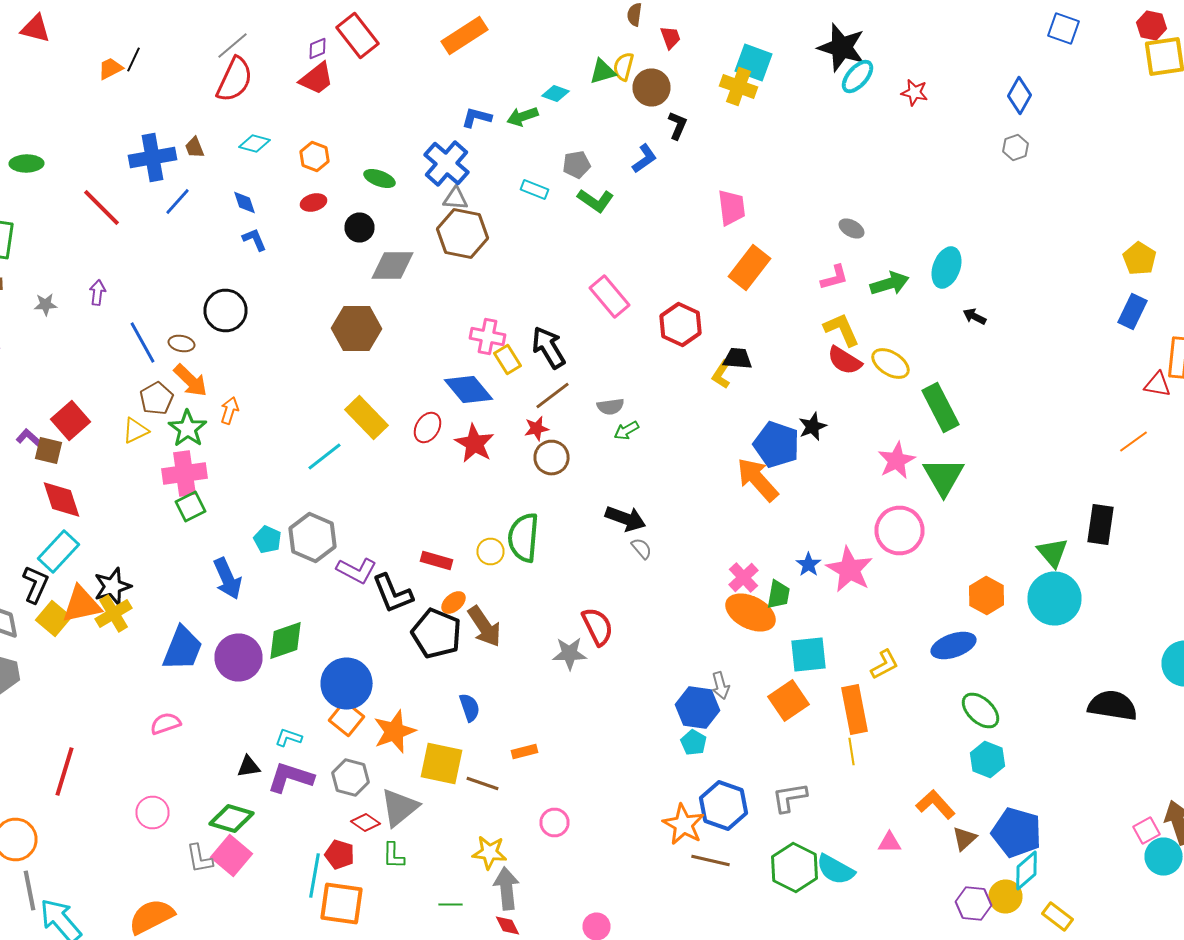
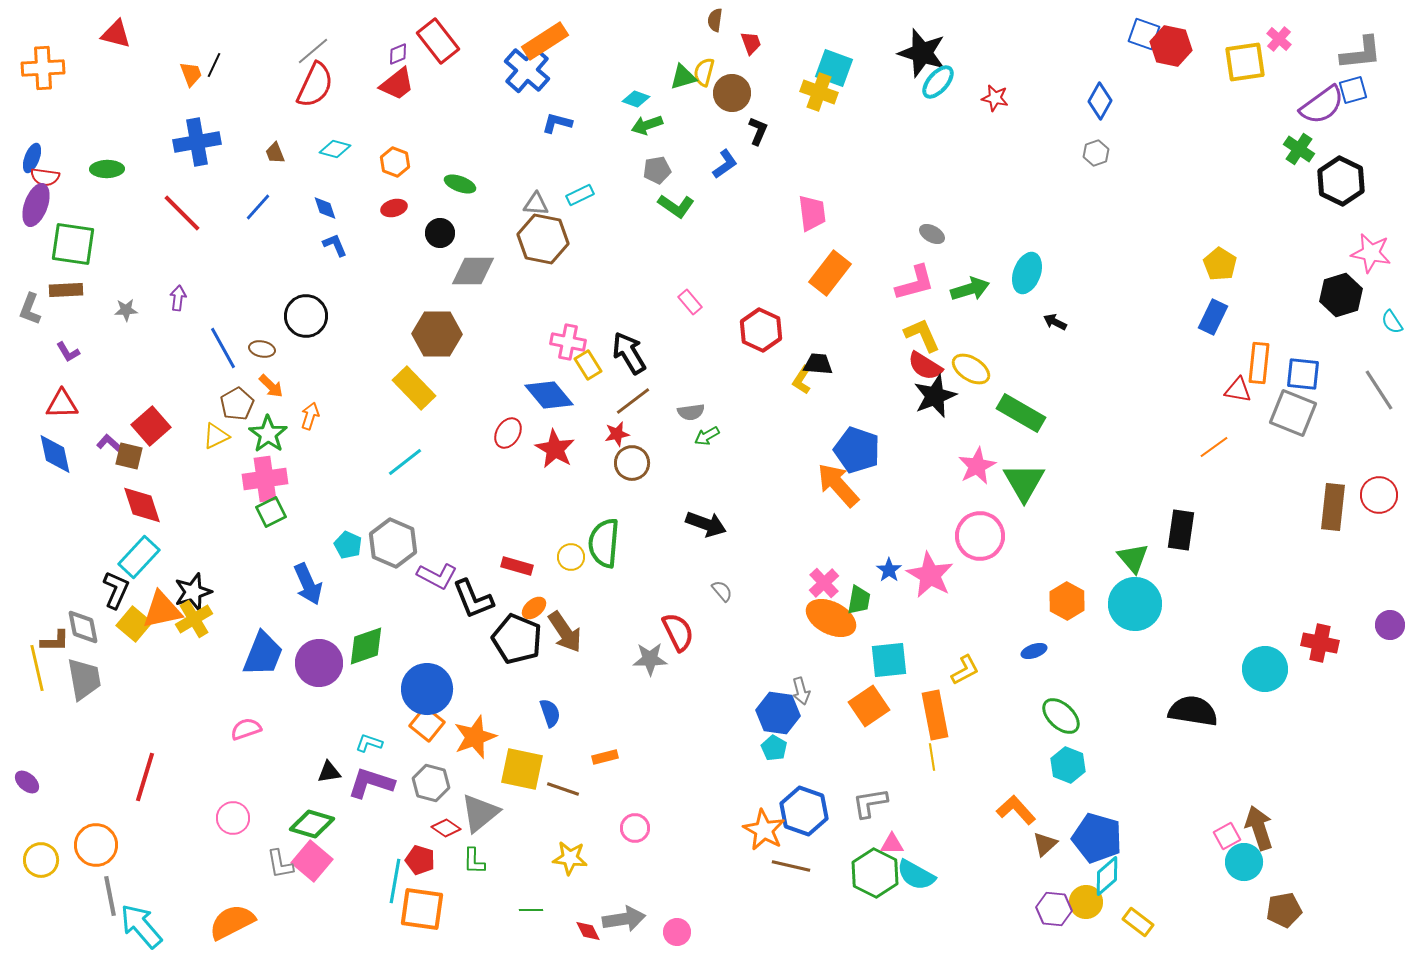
red hexagon: (1152, 26) -> (1171, 46), moved, size x1.4
orange trapezoid: (110, 68) -> (191, 74), turned 96
green arrow: (522, 116) -> (647, 125), moved
blue cross: (152, 158) -> (197, 142), moved
blue cross: (446, 164) -> (527, 70), moved
cyan rectangle: (534, 190) -> (580, 195), moved, turned -48
pink L-shape: (834, 278) -> (915, 283), size x1.4
pink rectangle: (610, 296) -> (690, 302), size x0.6
orange arrow: (190, 380) -> (271, 386), size x0.7
green rectangle: (940, 408) -> (1021, 413), turned -33
yellow rectangle: (366, 418) -> (414, 388), moved
black star: (812, 426) -> (935, 396), moved, size x1.5
gray semicircle: (642, 548) -> (722, 591), moved
blue ellipse: (954, 646) -> (1034, 651), size x0.6
pink triangle: (890, 842) -> (892, 844), moved
gray arrow: (506, 888) -> (624, 919), moved, turned 87

